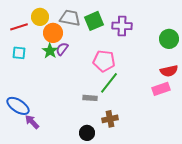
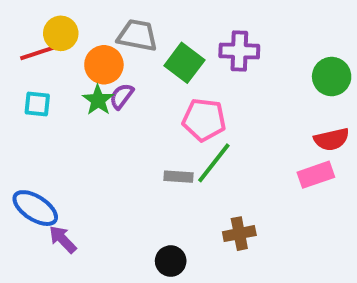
yellow circle: (40, 17) -> (61, 33), moved
green square: (94, 21) -> (184, 63), moved, turned -30
gray rectangle: (90, 98) -> (178, 177), moved
brown cross: (110, 119) -> (239, 234), moved

